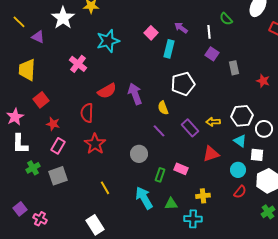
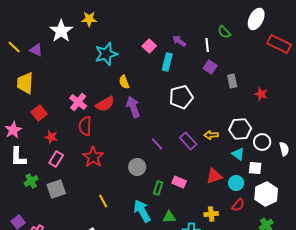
yellow line: (19, 22) -> (14, 47), moved
pink cross: (78, 64) -> (78, 102), moved
yellow semicircle: (163, 108) -> (124, 82), moved
red triangle: (211, 154) -> (214, 176), moved
yellow cross: (203, 196) -> (211, 214), moved

